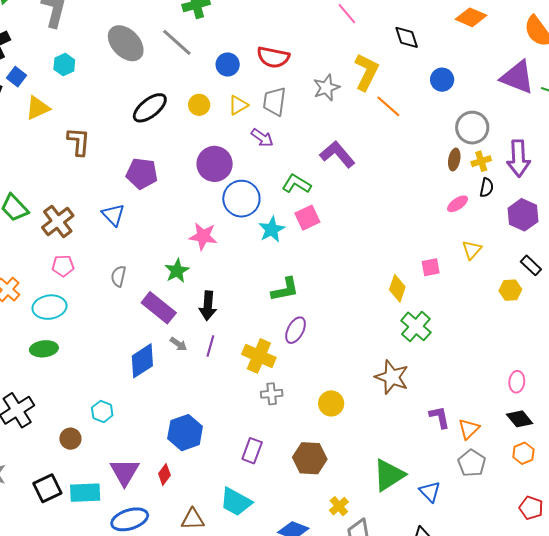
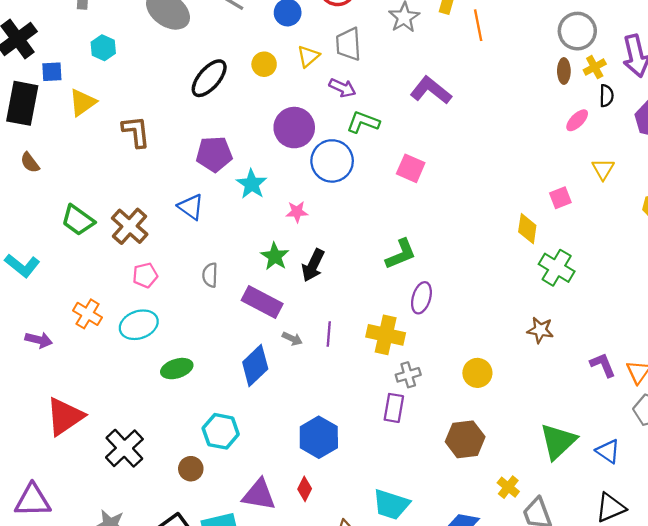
blue square: (16, 77) -> (52, 72), turned -30
orange line: (388, 106) -> (478, 25), turned 48
green L-shape: (296, 184) -> (363, 122), moved
pink square: (307, 218) -> (411, 168), turned -30
cyan star: (272, 229) -> (252, 184), moved
pink star: (203, 236) -> (297, 212), size x0.7
black arrow: (208, 306) -> (313, 265), moved, turned 32
green ellipse: (44, 349) -> (177, 369), moved
brown star: (392, 377) -> (540, 330), size x0.7
cyan hexagon: (102, 411) -> (221, 431), size x1.4
purple rectangle: (252, 451) -> (394, 408), moved
purple triangle: (125, 472) -> (259, 495), turned -40

